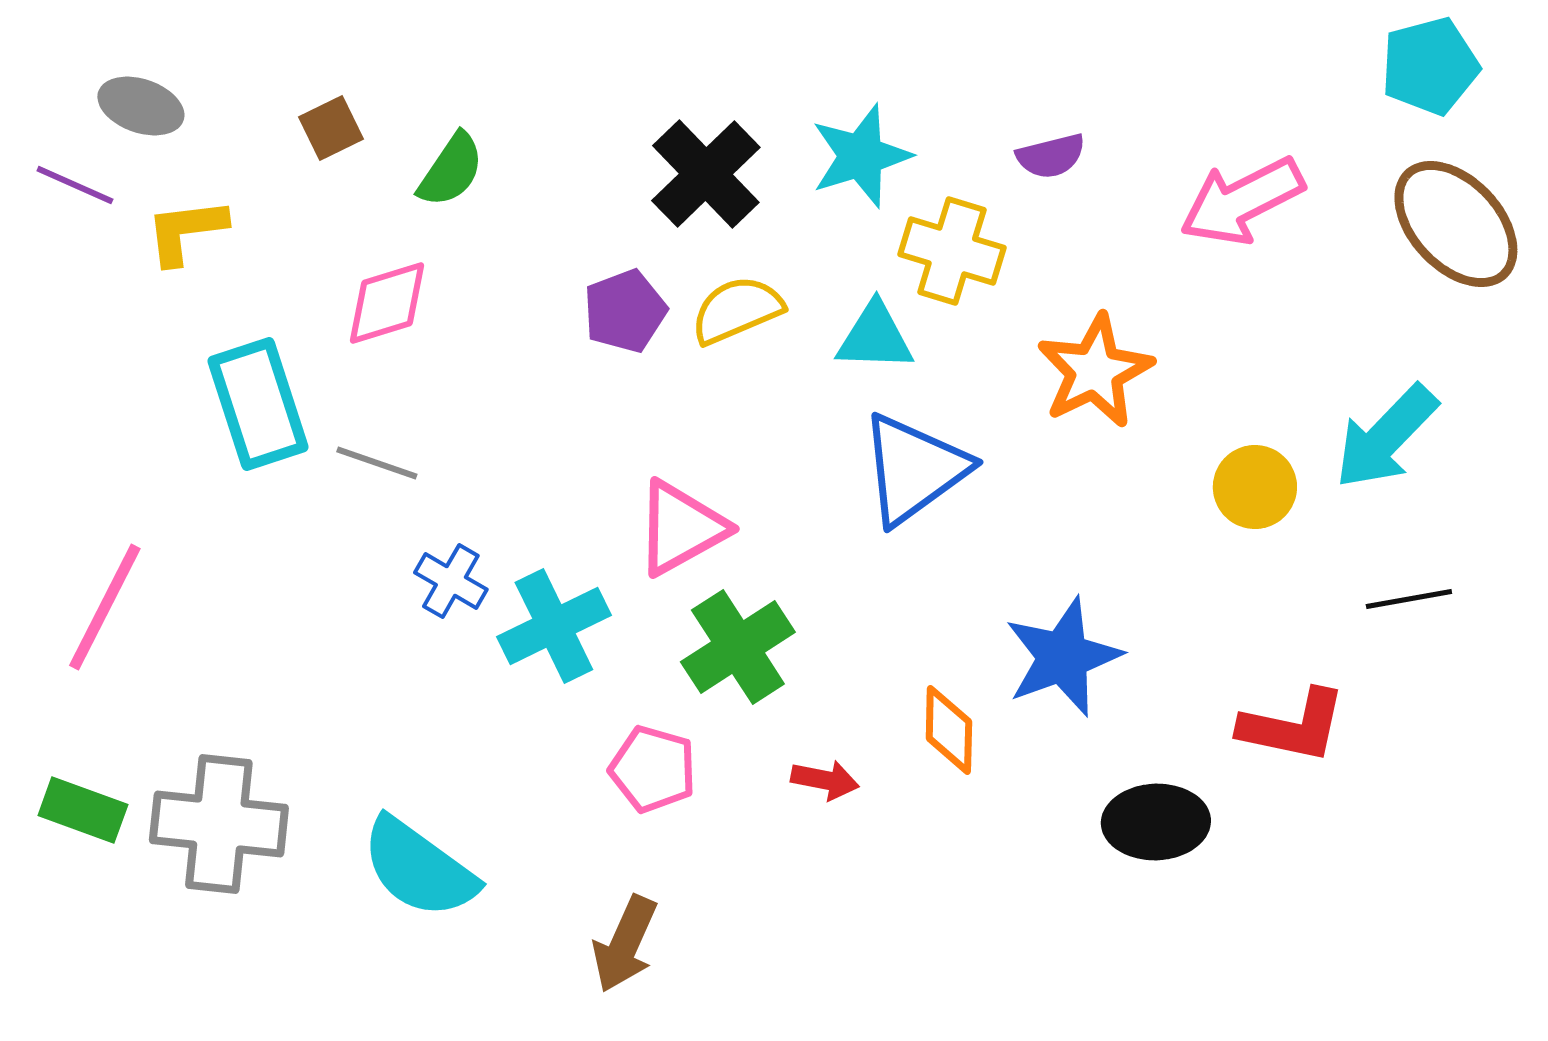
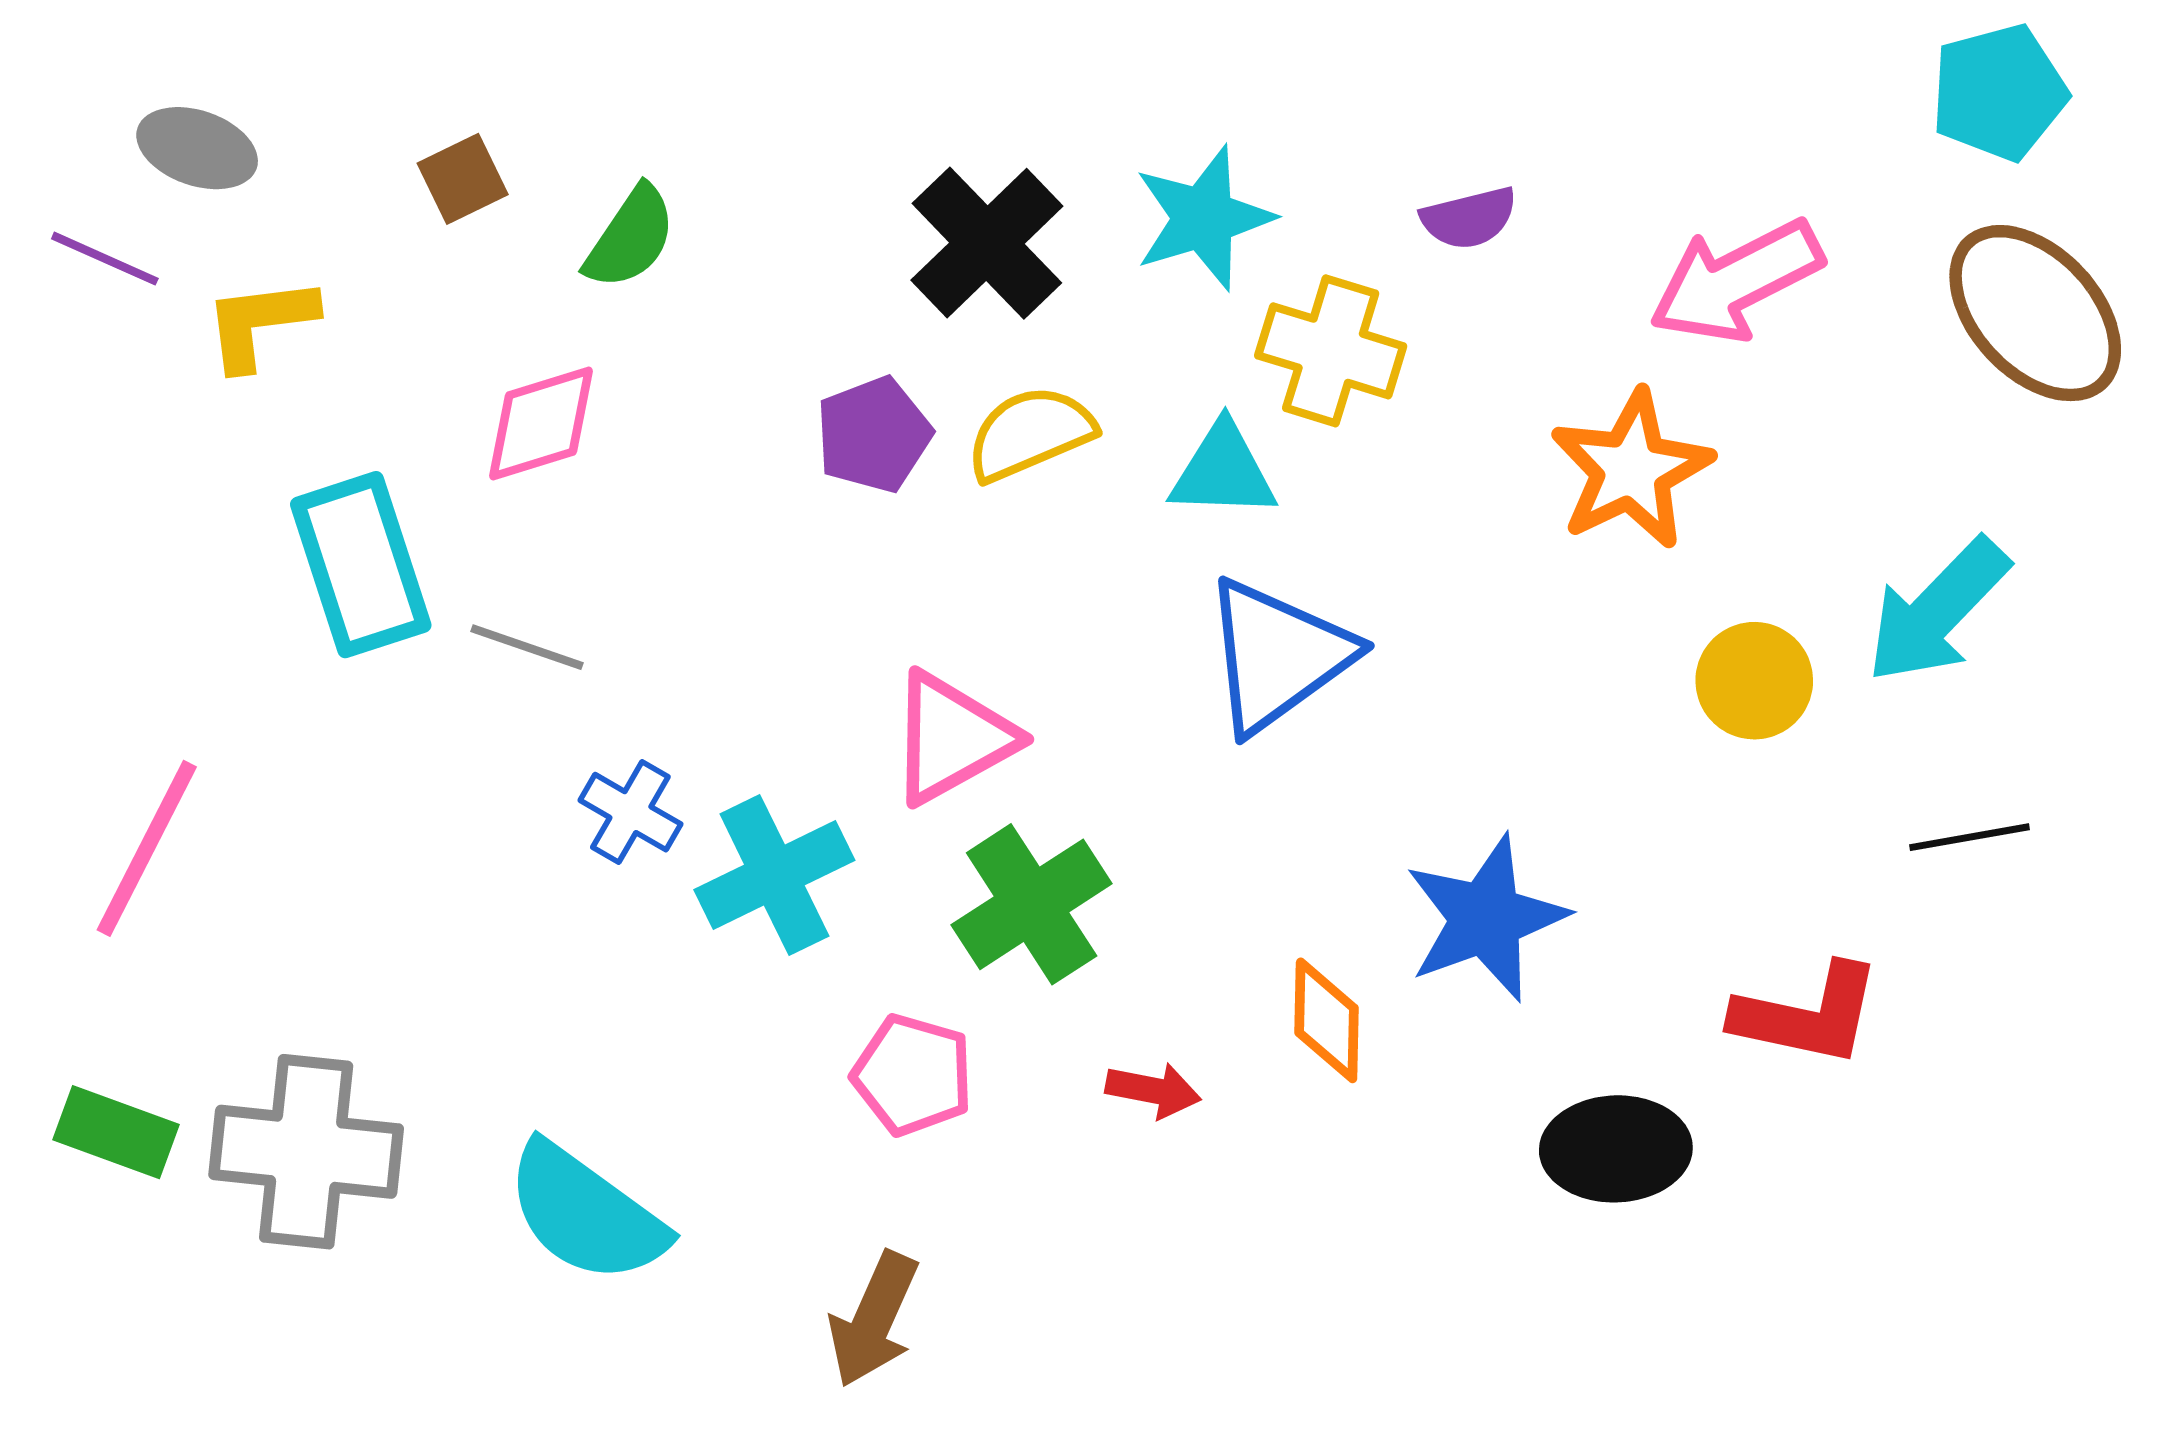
orange star: (1095, 371) -> (1631, 470), moved

